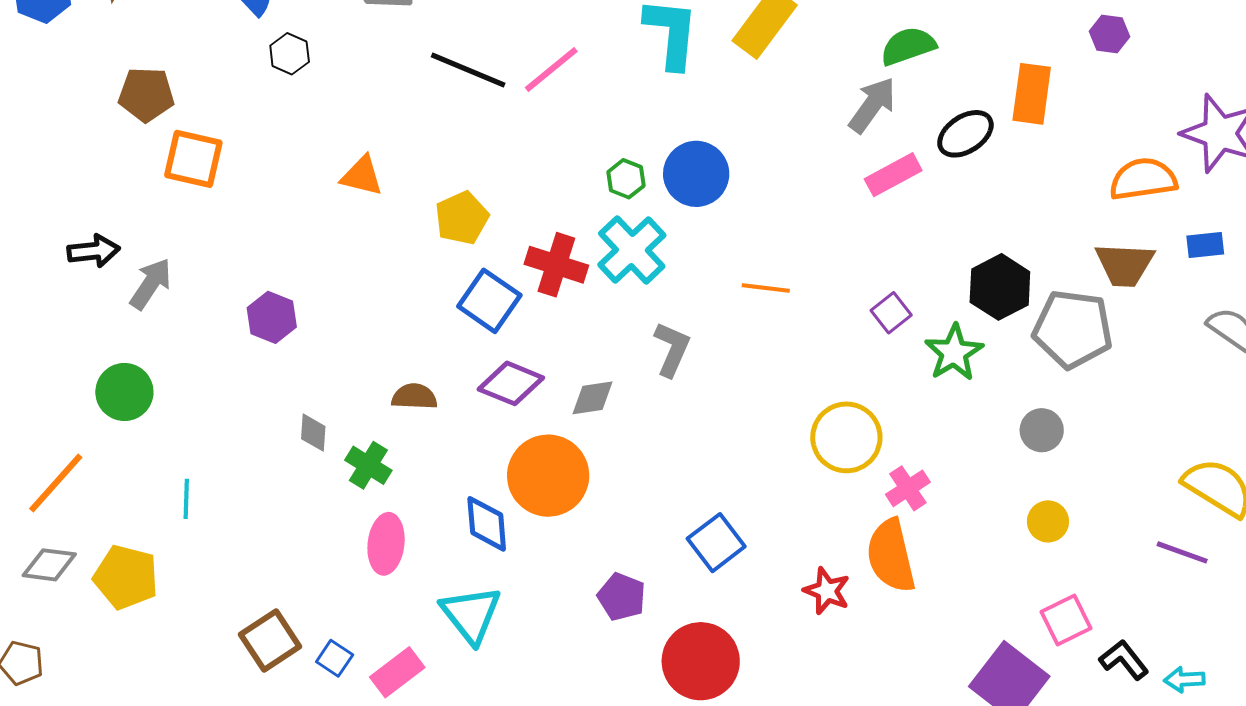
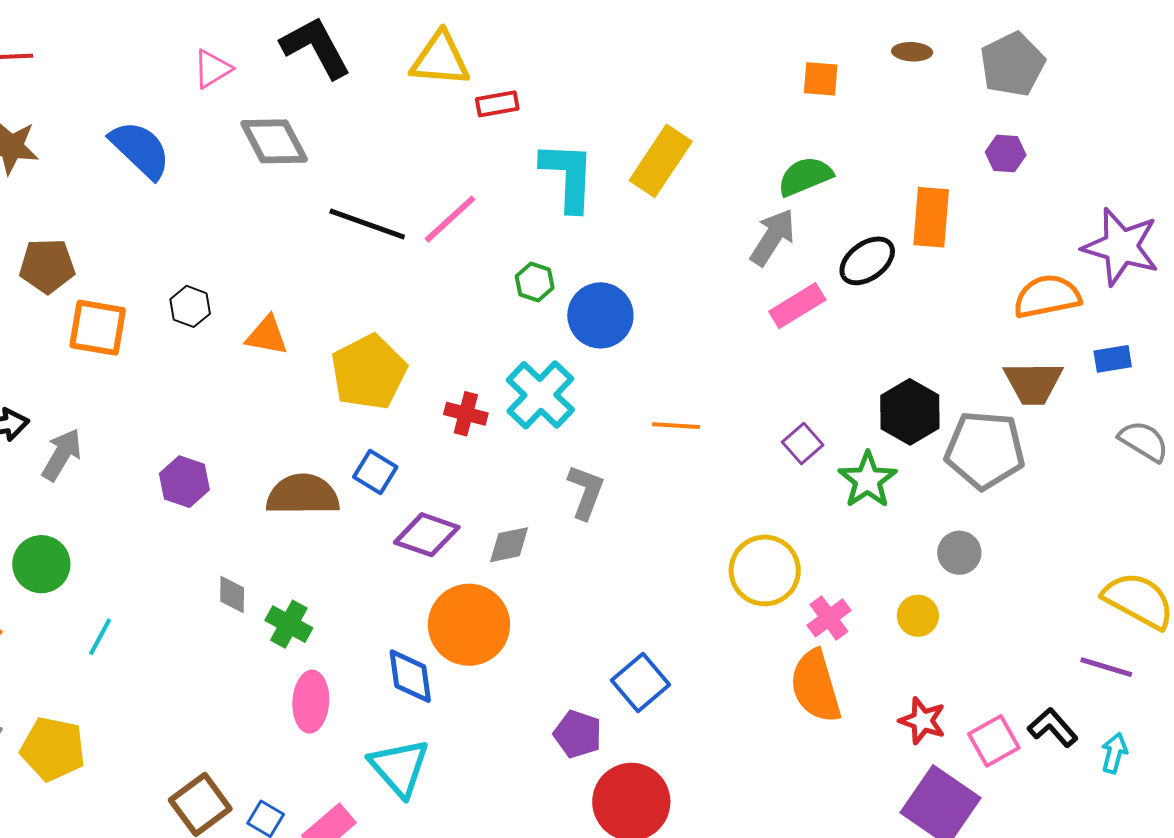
black hexagon: (290, 54) -> (190, 306), moved
green hexagon: (626, 179) -> (535, 282), moved
yellow pentagon: (462, 218) -> (369, 372), size x1.4
red cross: (556, 265) -> (466, 414), size x0.7
blue square: (489, 301) -> (375, 472), moved, size x0.7
brown semicircle: (414, 397) -> (303, 495), moved, size x1.6
cyan line: (186, 499) -> (100, 637), moved, turned 30
yellow circle: (1048, 521) -> (918, 616), moved
red star: (827, 591) -> (922, 721), moved
purple pentagon: (622, 597) -> (578, 734), moved
black L-shape: (1124, 660) -> (1053, 727), moved
cyan arrow: (1184, 680) -> (1114, 753), moved, turned 111

